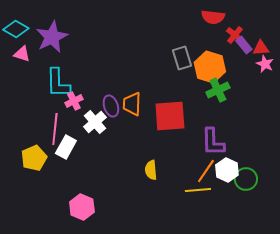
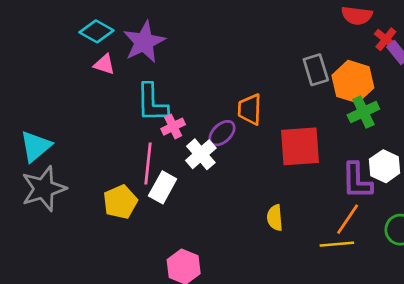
orange trapezoid: (132, 104) -> (250, 109), moved
purple ellipse: (111, 106) -> (222, 133), turned 65
white hexagon: (227, 170) -> (385, 166), moved

